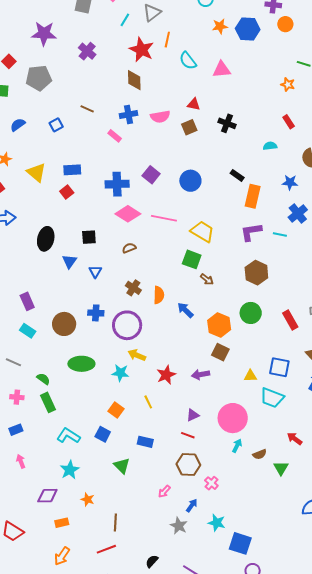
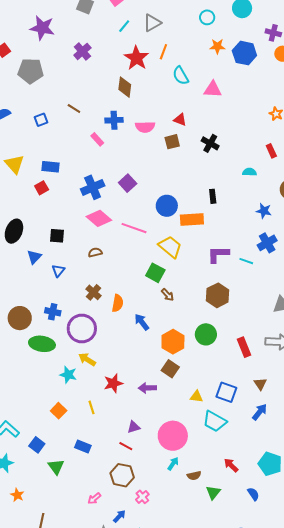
black rectangle: (237, 175) -> (213, 196), turned 40
blue circle: (190, 181) -> (167, 206), moved
blue cross: (117, 184) -> (93, 187), turned -30
orange rectangle: (253, 196) -> (192, 220), moved, turned 65
green ellipse: (81, 364) -> (42, 344), moved
blue square: (103, 434) -> (37, 445), moved

